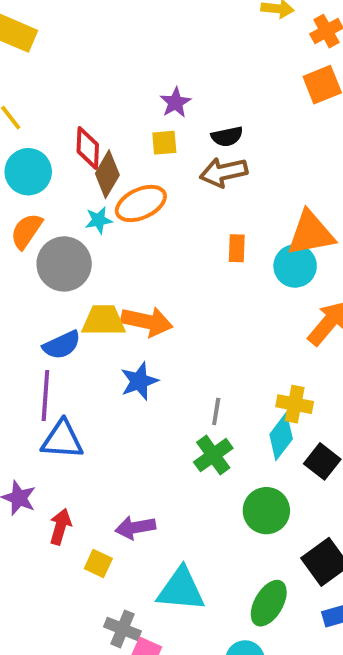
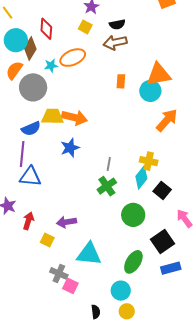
yellow square: (164, 143) -> (85, 27), turned 32
brown diamond: (107, 174) -> (30, 49), moved

